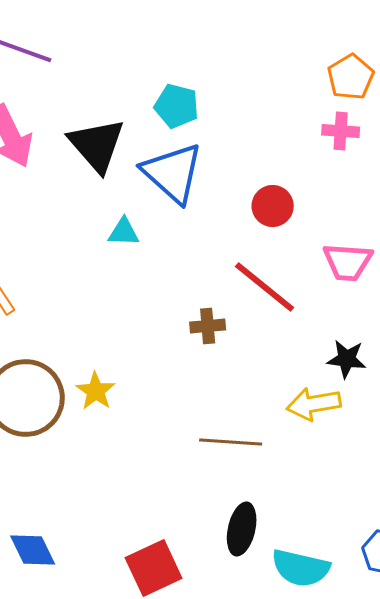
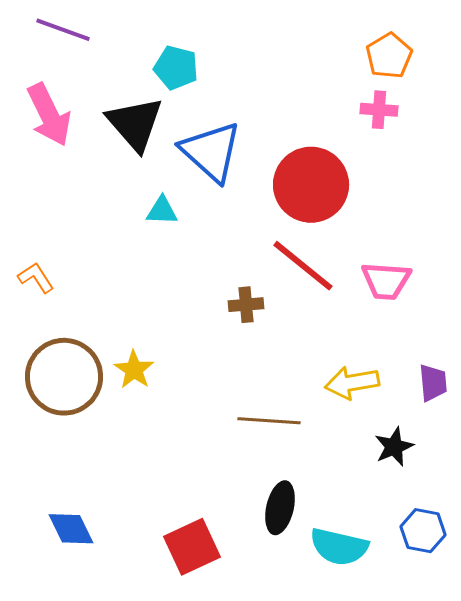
cyan pentagon: (177, 106) -> (176, 68), moved
red circle: (273, 206) -> (311, 185), size x1.8
pink trapezoid: (348, 262) -> (386, 281), moved
black star: (347, 359) -> (394, 447), moved, turned -30

